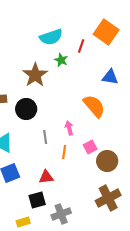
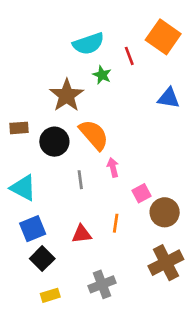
red line: (81, 46) -> (129, 56), turned -40
orange semicircle: (94, 106) -> (94, 135), moved
orange line: (64, 152) -> (116, 223), moved
black square: (37, 200) -> (42, 259), moved, turned -30

